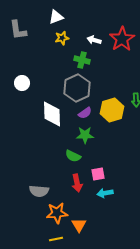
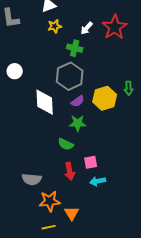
white arrow: (94, 40) -> (87, 28), turned -64

